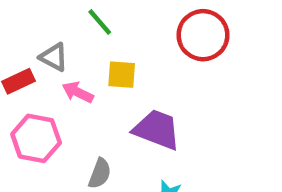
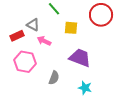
yellow square: (122, 75) -> (71, 28), moved

